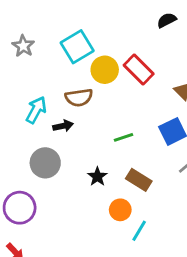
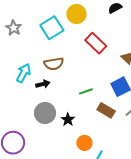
yellow circle: (105, 70) -> (76, 14), moved
gray circle: (45, 163) -> (45, 113), moved
brown rectangle: (139, 180) -> (106, 110), moved

